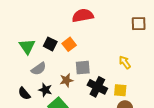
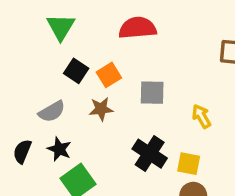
green triangle: (27, 46) -> (61, 27), moved
gray square: (83, 68) -> (152, 93), moved
brown star: (66, 80) -> (101, 109), moved
black semicircle: (24, 93) -> (22, 151), turned 56

